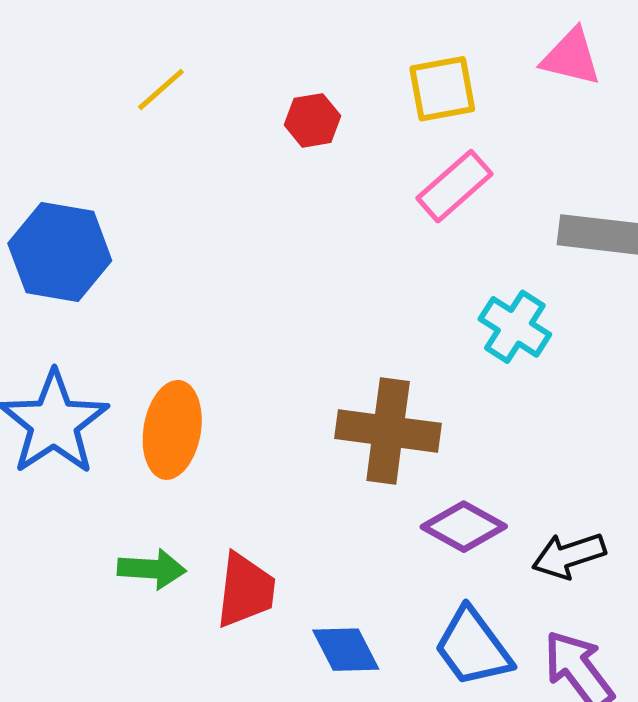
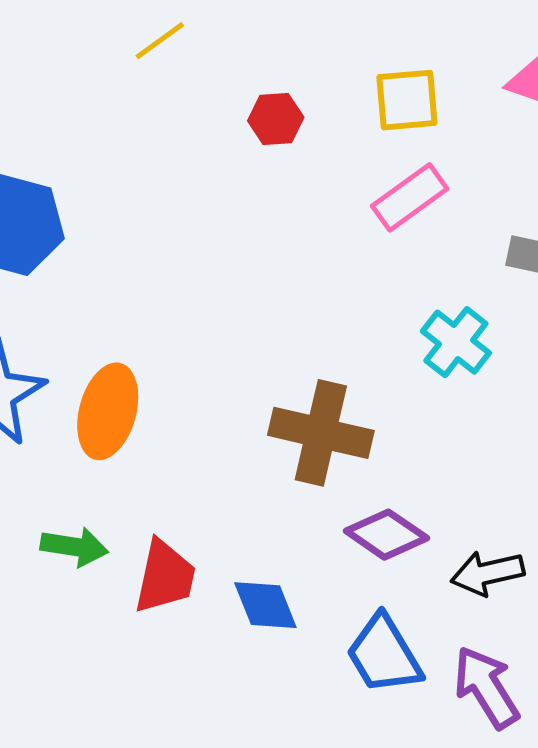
yellow line: (161, 89) -> (160, 41), moved
blue diamond: (346, 650) -> (265, 605), moved

